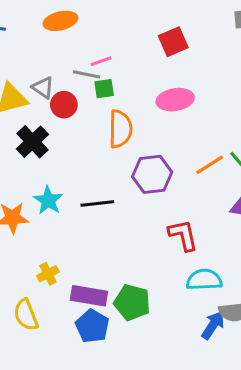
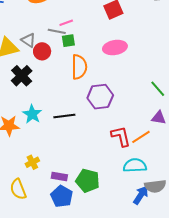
orange line: (210, 165) -> (141, 137), moved
purple rectangle: (89, 296) -> (59, 176), size x0.7

